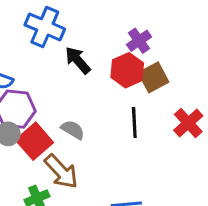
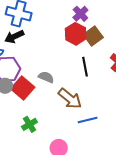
black arrow: (78, 60) -> (14, 37), moved, turned -66
brown arrow: (61, 171) -> (70, 99), moved

